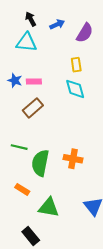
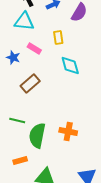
yellow rectangle: (76, 65) -> (58, 37), moved
pink rectangle: (34, 81) -> (34, 48), moved, turned 32
orange rectangle: (22, 189) -> (20, 160), turned -48

